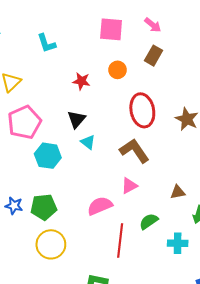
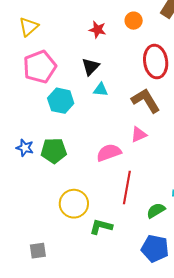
cyan triangle: (88, 142) -> (101, 90), turned -35
green semicircle: (149, 221) -> (156, 211), moved
yellow circle: (51, 244) -> (74, 204), moved

